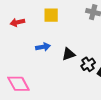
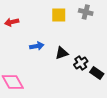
yellow square: (51, 15) -> (59, 15), moved

